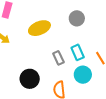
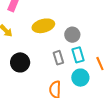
gray circle: (77, 18) -> (72, 35), moved
black circle: (30, 79) -> (20, 62), moved

